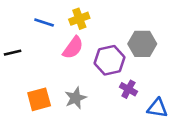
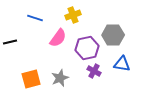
yellow cross: (79, 19) -> (73, 15), moved
purple cross: (128, 89) -> (94, 71), moved
blue triangle: (157, 108) -> (122, 64), moved

